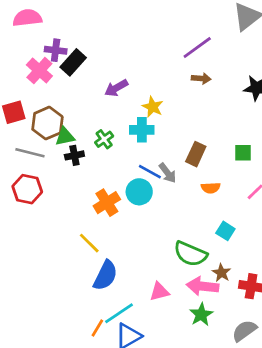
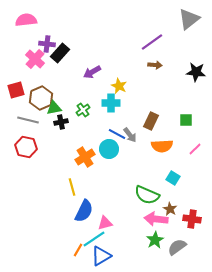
orange semicircle: (211, 188) -> (162, 146), size x1.5
yellow line: (89, 243) -> (72, 187), turned 30
pink triangle: (159, 292) -> (105, 223), moved
gray semicircle: (244, 331) -> (177, 247), moved

